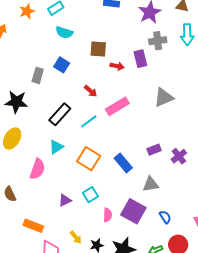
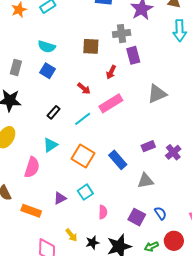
cyan semicircle: (64, 32) -> (47, 47), moved
gray cross: (158, 41) -> (122, 34), moved
blue square: (62, 65) -> (47, 71), moved
red arrow: (117, 66) -> (111, 72), moved, turned 104
gray rectangle: (38, 75) -> (16, 68), moved
black rectangle: (60, 114) -> (54, 112), size x0.6
purple square: (133, 211) -> (137, 217), moved, size x0.7
orange rectangle: (33, 226) -> (31, 211), moved

